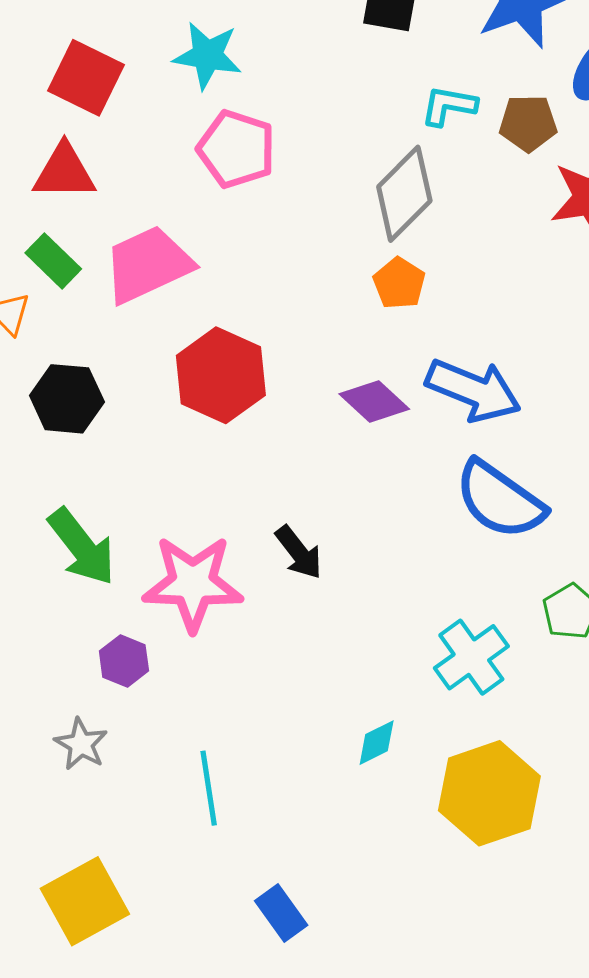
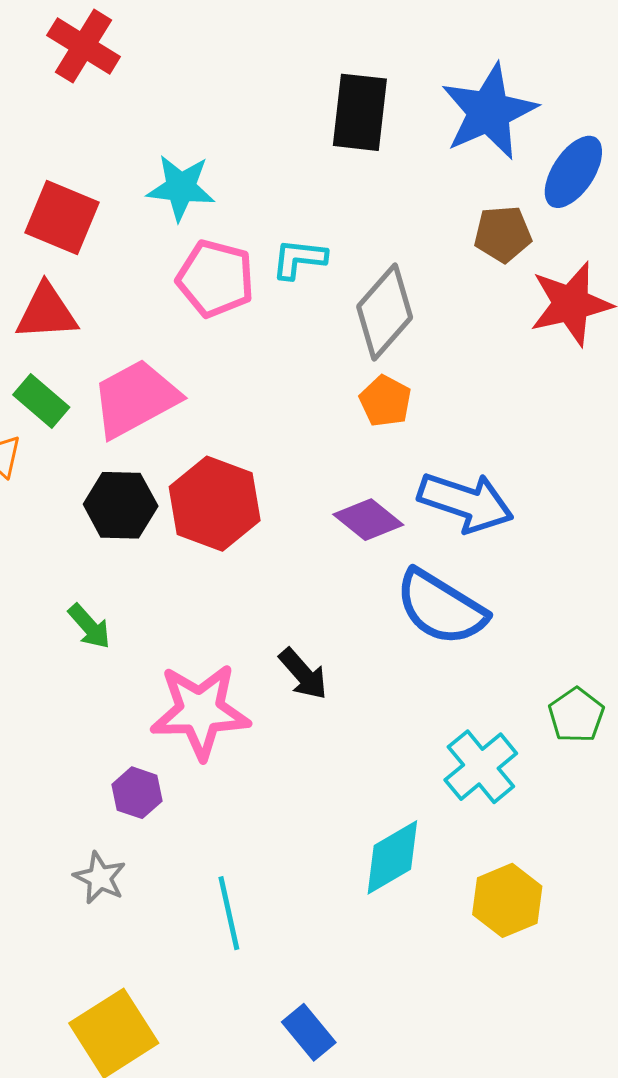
cyan L-shape: (449, 106) -> (299, 259), moved
black hexagon: (67, 399) -> (121, 505), moved
blue semicircle: (500, 500) -> (441, 608), moved
green arrow: (82, 547) -> (89, 626), moved, size x0.6
cyan diamond: (377, 743) -> (392, 857), size x1.6
yellow hexagon: (489, 793) -> (507, 900), size x0.7

